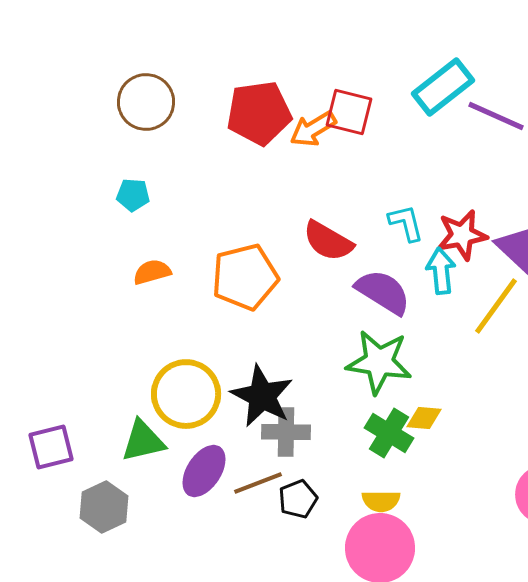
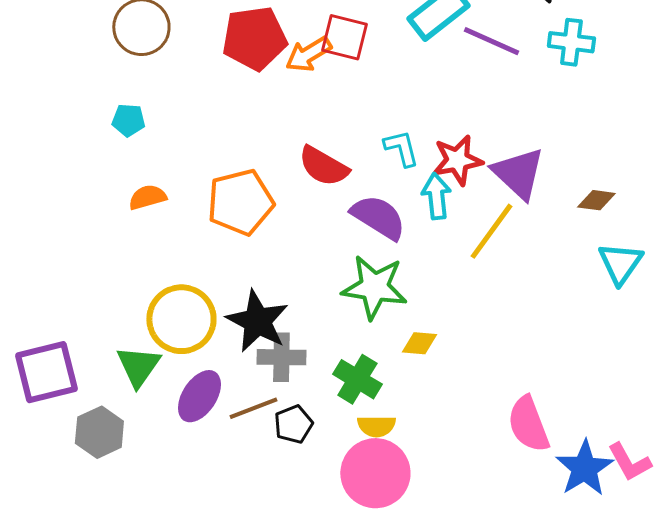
green cross: (389, 433) -> (357, 379), moved
green triangle: (143, 441) -> (138, 366), turned -42
purple square: (51, 447) -> (46, 372), size x1.4

